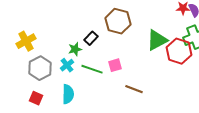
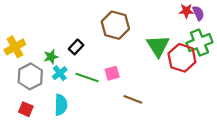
black rectangle: (91, 38) -> (76, 47), moved
green triangle: (157, 40) -> (158, 46), turned -35
green star: (75, 49) -> (51, 57), moved

